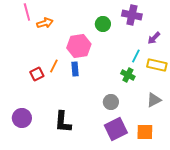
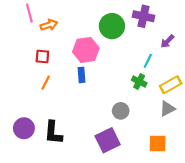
green circle: (103, 24) -> (112, 26), size x1.5
yellow rectangle: (157, 65) -> (171, 85), moved, turned -42
orange line: (54, 66) -> (46, 83), moved
red square: (37, 74) -> (42, 57), moved, turned 32
black L-shape: (63, 122) -> (53, 133), moved
purple square: (116, 129) -> (108, 140), moved

